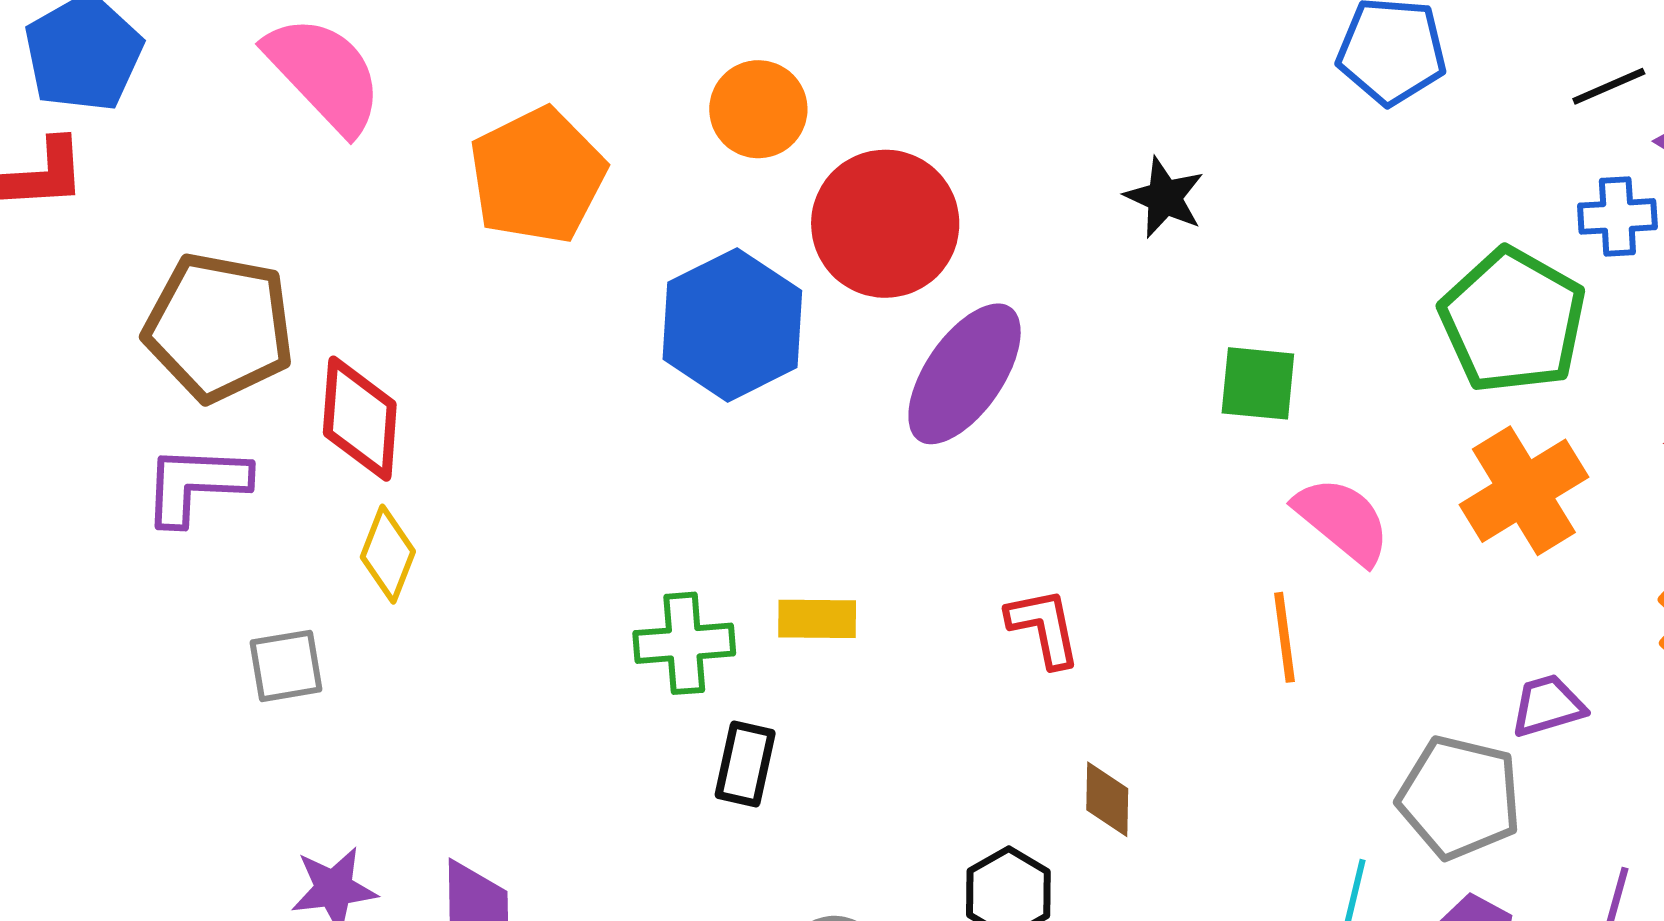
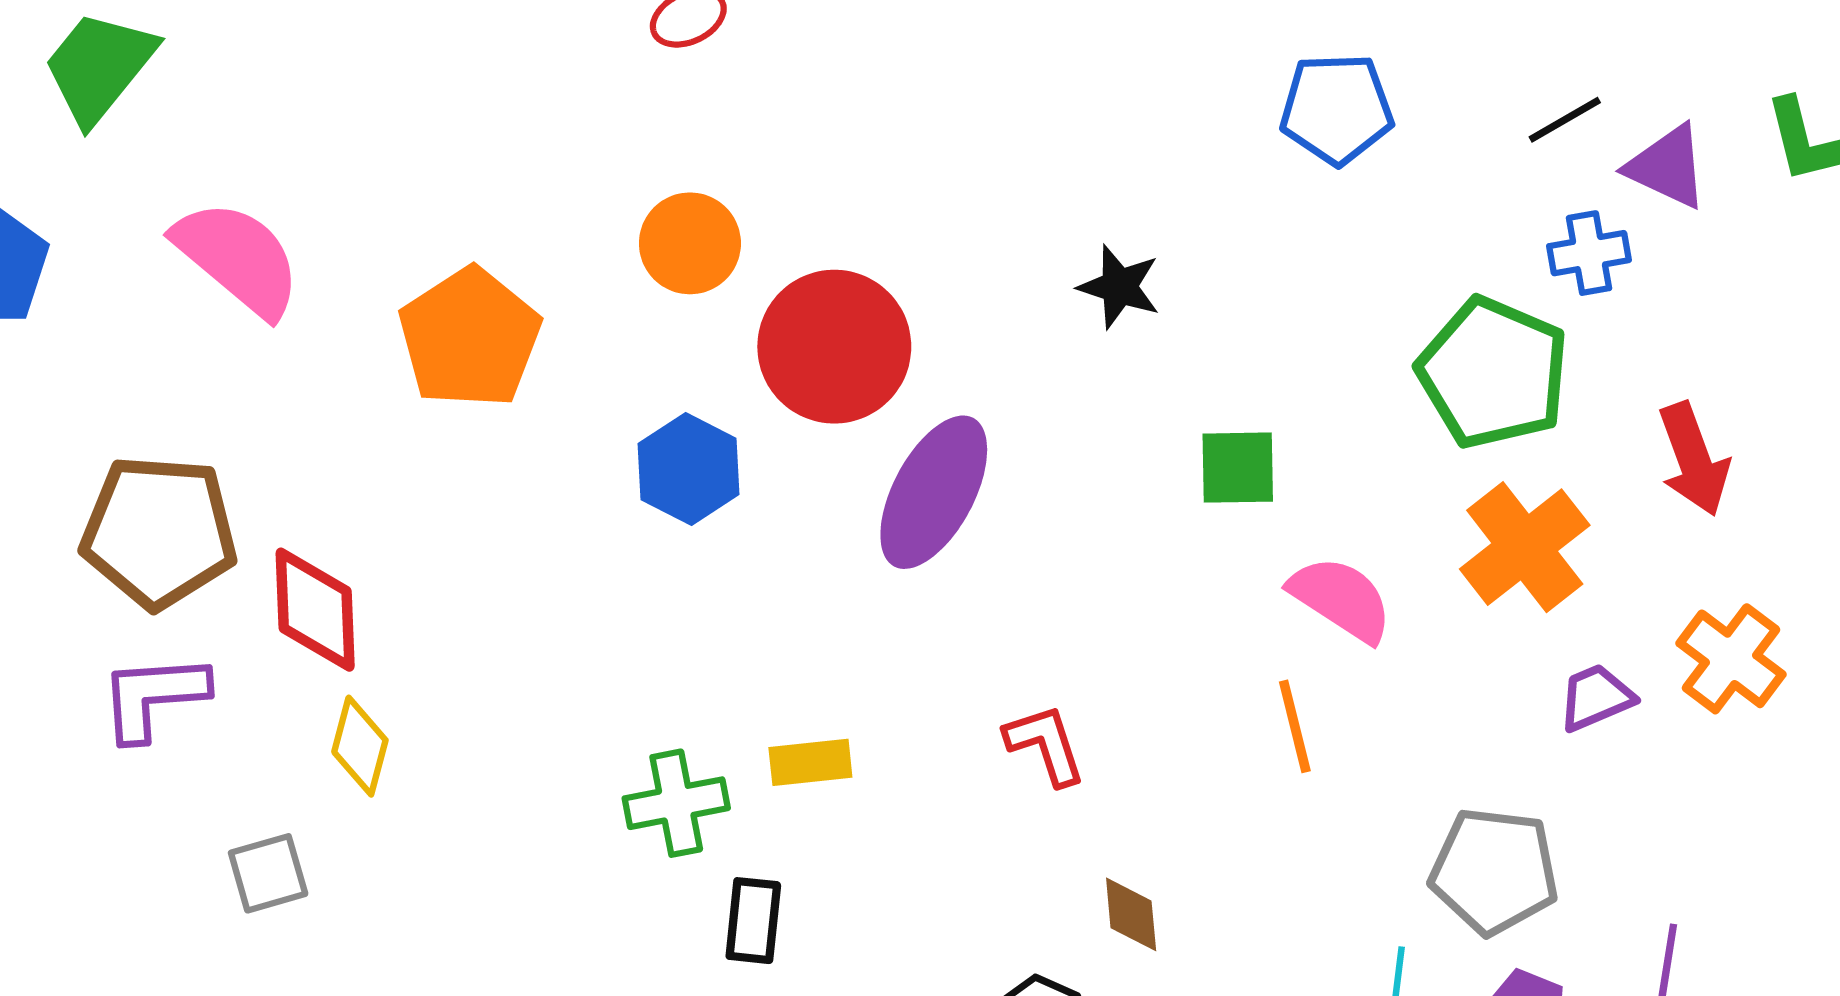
blue hexagon: (732, 325) -> (689, 469), size x0.7
purple trapezoid: (1548, 706) -> (1596, 697), moved

